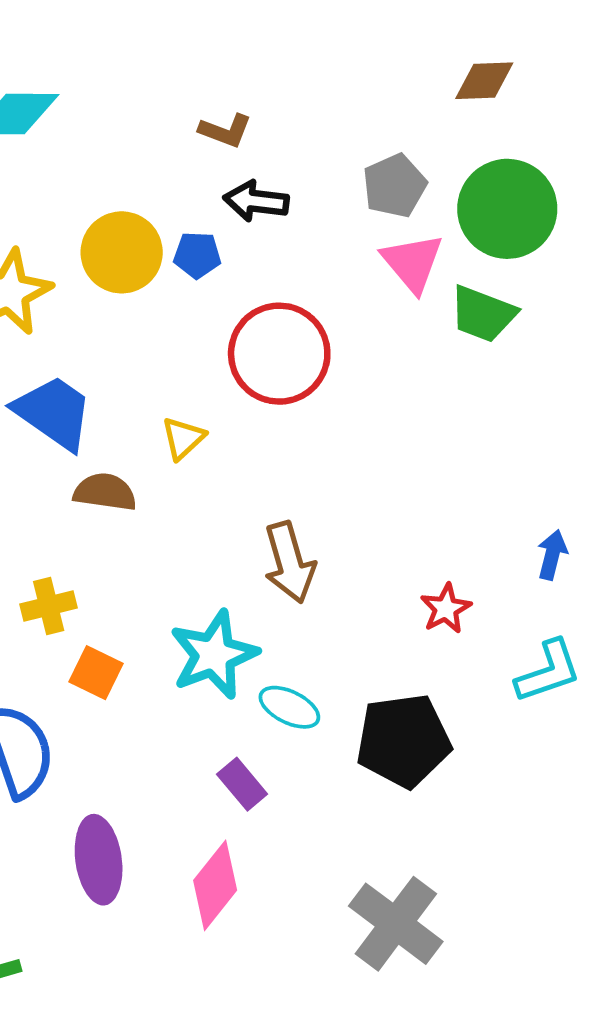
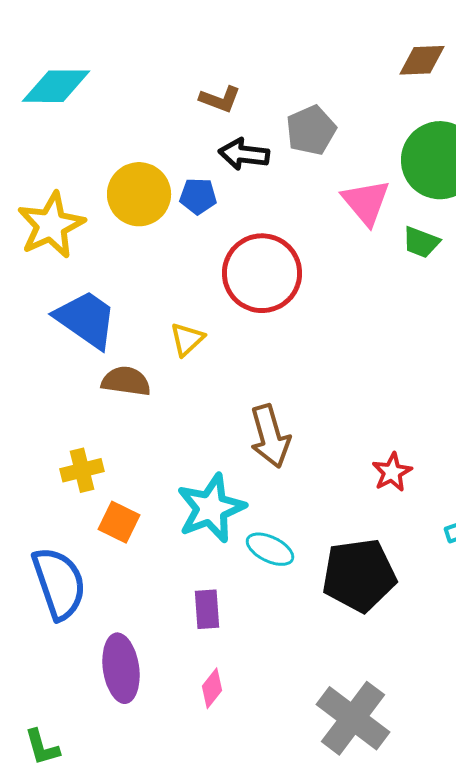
gray pentagon: (395, 186) -> (311, 130), moved
green trapezoid: (483, 314) -> (421, 242), size x0.7
purple rectangle: (242, 784) -> (207, 609), moved, turned 36
pink diamond: (215, 885) -> (212, 688), size x0.6

